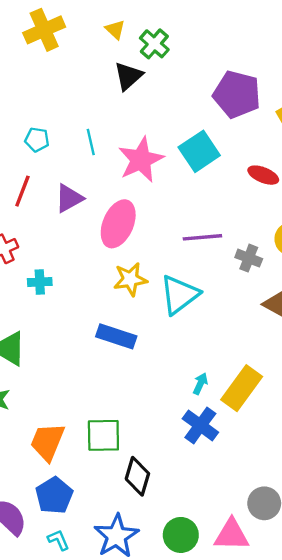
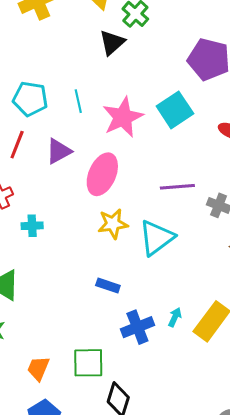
cyan pentagon: (37, 140) -> (30, 99), size x1.6
blue rectangle: (116, 336) -> (108, 286), moved, size x0.7
blue cross: (200, 425) -> (137, 327), moved, turned 32
orange trapezoid: (48, 442) -> (38, 368), size x0.7

